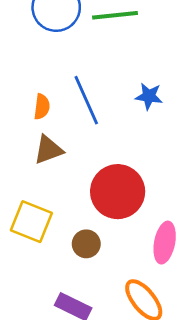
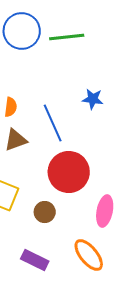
blue line: (86, 100) -> (53, 123), moved

